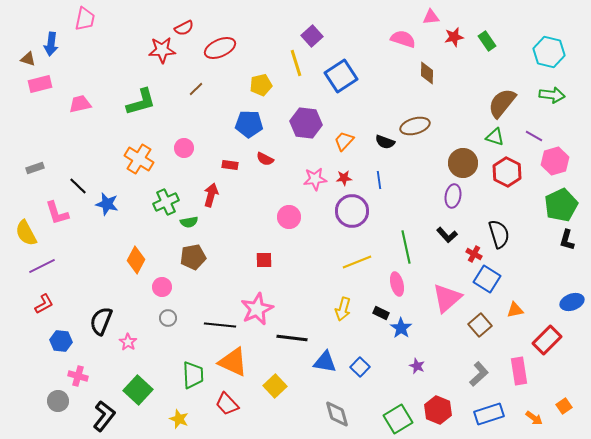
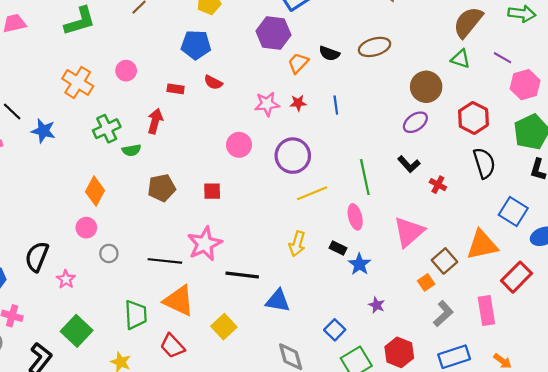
purple hexagon: (306, 123) -> (273, 33), moved
black semicircle: (385, 142) -> (329, 53), moved
red hexagon: (507, 172) -> (473, 118), moved
purple ellipse: (453, 196) -> (415, 122), turned 45
purple circle: (352, 211) -> (293, 156), moved
black semicircle: (499, 234) -> (484, 163), moved
brown pentagon: (193, 257) -> (162, 188), moved
orange diamond: (136, 260) -> (95, 191), moved
blue square: (487, 279) -> (513, 212), moved
pink circle: (162, 287) -> (86, 228), moved
orange triangle: (515, 310) -> (482, 245), size x1.8
blue square: (360, 367) -> (335, 330), moved
orange square: (564, 406) -> (426, 282), moved

